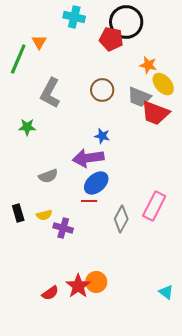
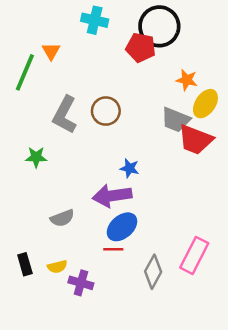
yellow ellipse: (163, 84) -> (205, 104), turned 75
brown circle: (102, 90) -> (106, 111), moved

